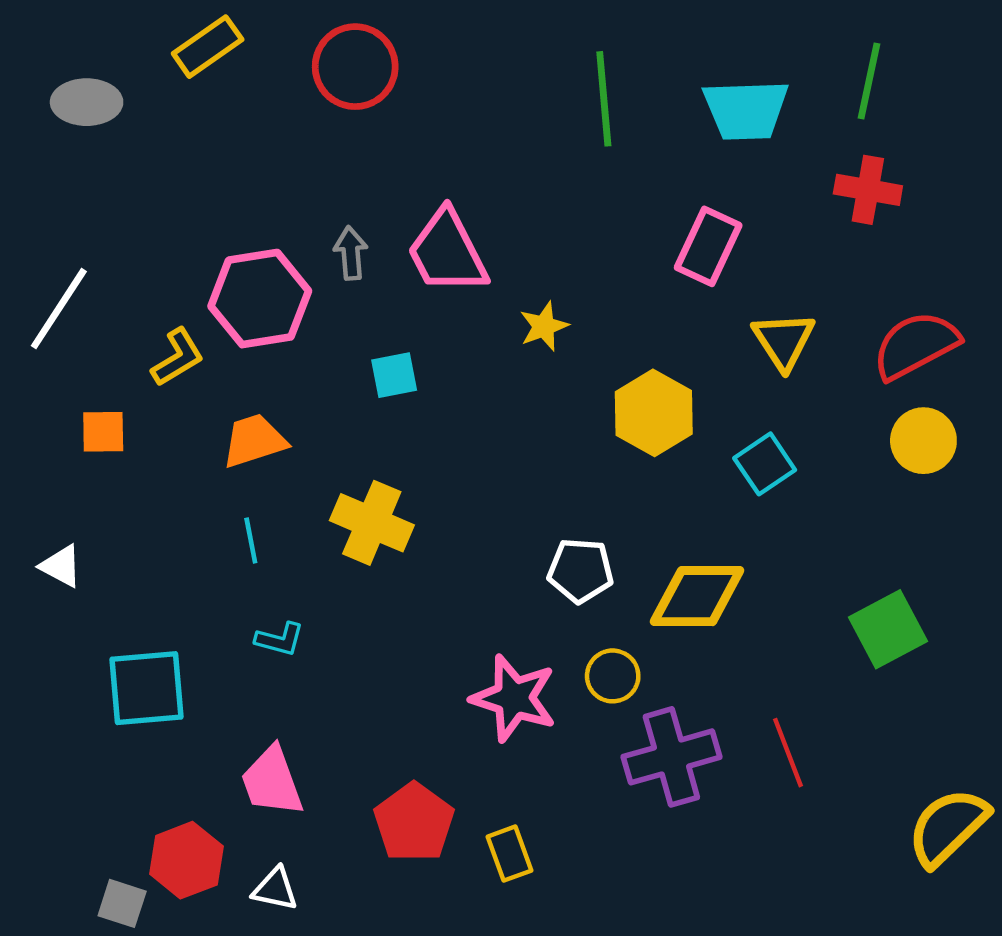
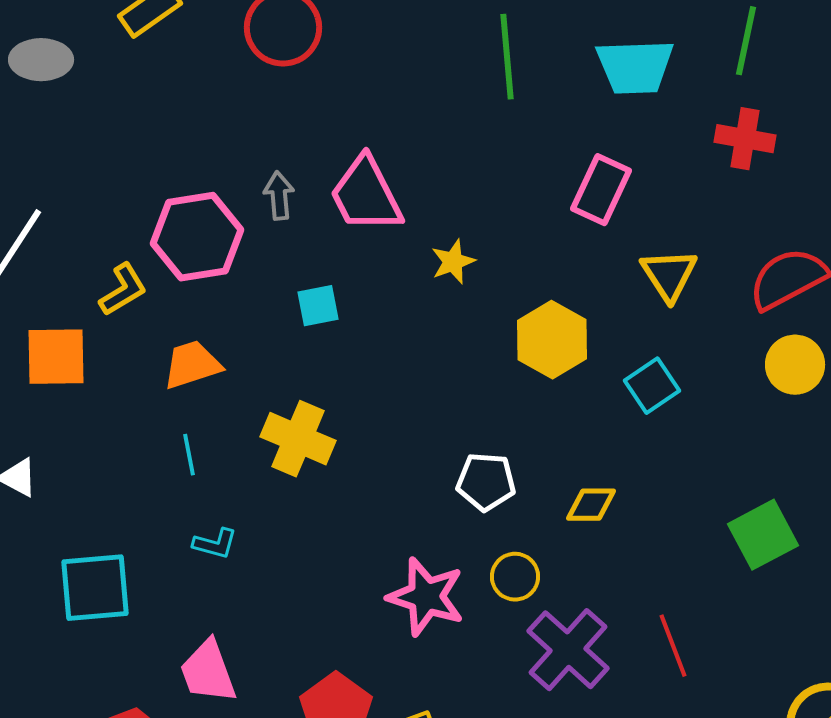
orange square: (103, 432) -> (56, 357), size x1.5
yellow diamond: (697, 596) -> (591, 505), size x0.6
purple cross: (671, 757) -> (568, 650), turned -32

